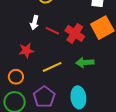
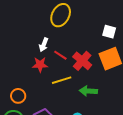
red star: (26, 51) -> (40, 65), moved
yellow line: (52, 67) -> (62, 80), moved

